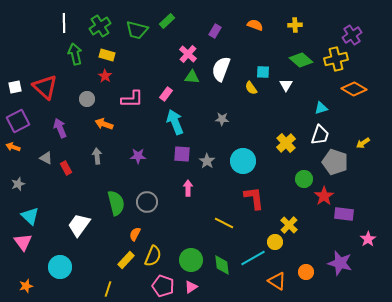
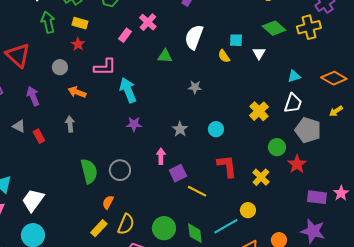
pink cross: (188, 54) -> (148, 22), moved
green triangle: (192, 77) -> (165, 56), moved
orange diamond: (354, 89) -> (334, 78), moved
pink rectangle: (166, 94) -> (125, 35), moved
cyan arrow: (175, 122) -> (128, 90), moved
purple square: (182, 154) -> (178, 173), moved, turned -30
purple star: (138, 156) -> (134, 124), moved
cyan circle: (243, 161) -> (216, 129), size x0.6
purple rectangle: (344, 214) -> (317, 197), moved
white trapezoid: (79, 225) -> (33, 200), moved
yellow cross: (289, 225) -> (261, 177), moved
pink star: (368, 239) -> (341, 193), moved

